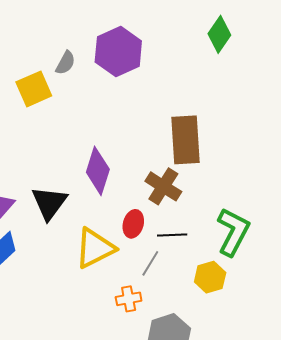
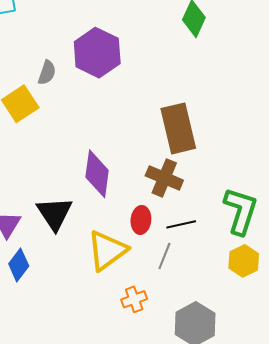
yellow hexagon: (210, 277) -> (244, 261), moved
orange cross: (129, 299) -> (134, 299), moved

